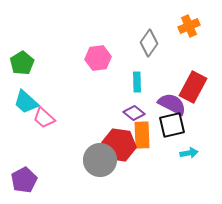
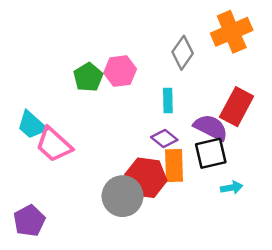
orange cross: (189, 26) -> (232, 32), size x1.5
green pentagon: (22, 63) -> (88, 77), moved
pink trapezoid: (44, 118) -> (54, 145), size x1.4

